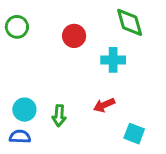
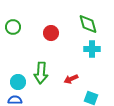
cyan cross: (113, 60) -> (92, 49), moved
green arrow: (59, 116) -> (41, 73), moved, size x1.5

